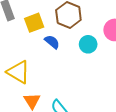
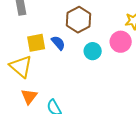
yellow square: (34, 23) -> (36, 43), moved

